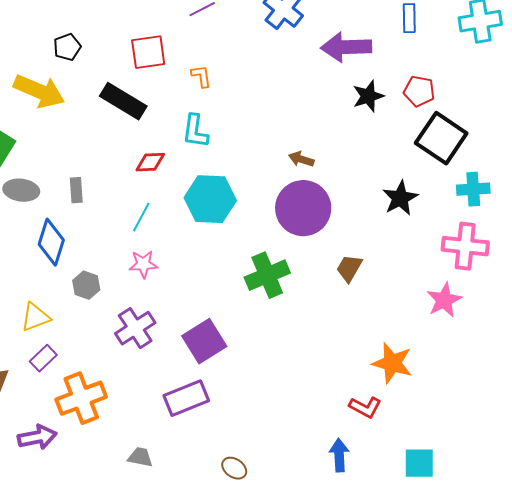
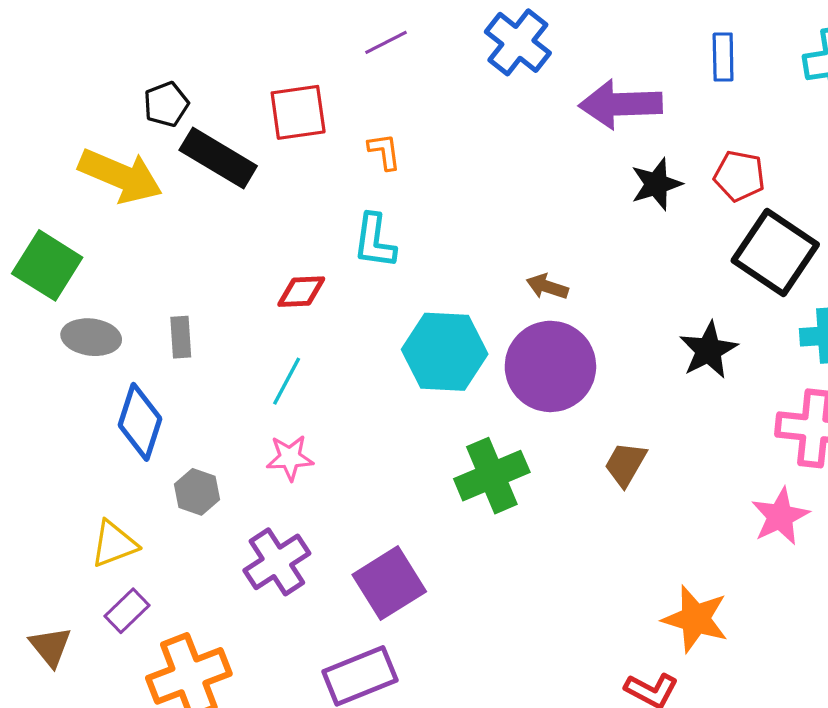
black rectangle: (123, 101) -> (218, 158), moved
cyan hexagon: (210, 199) -> (445, 352), moved

